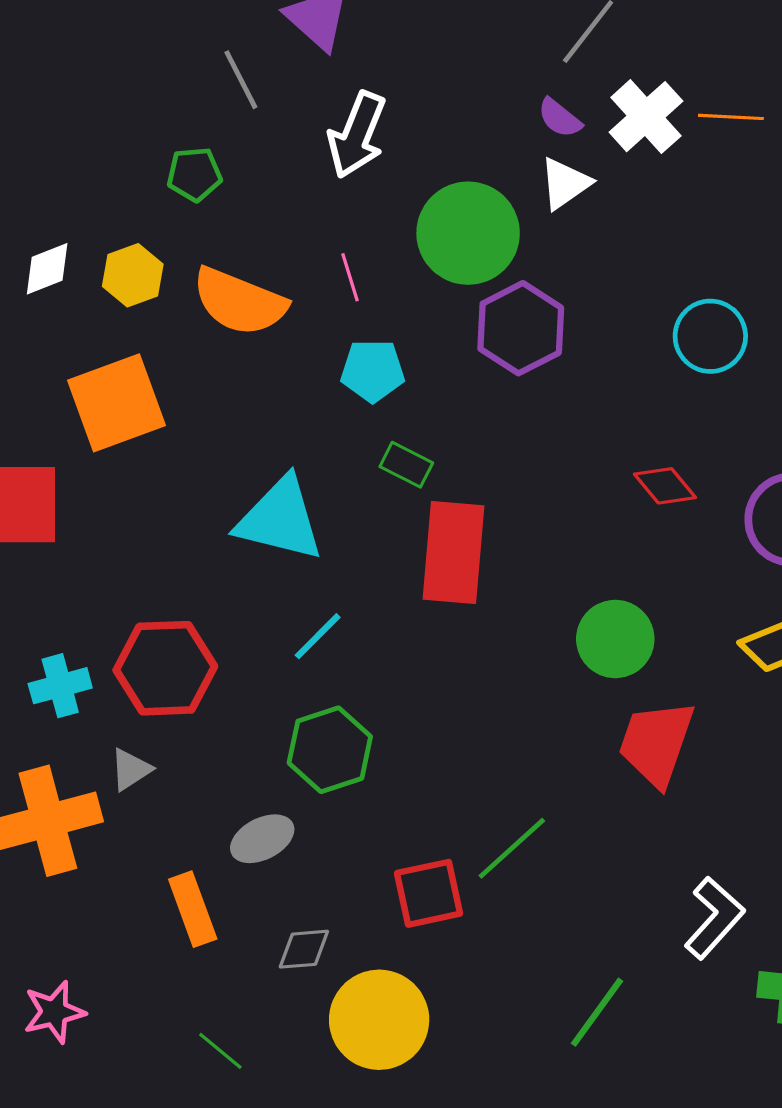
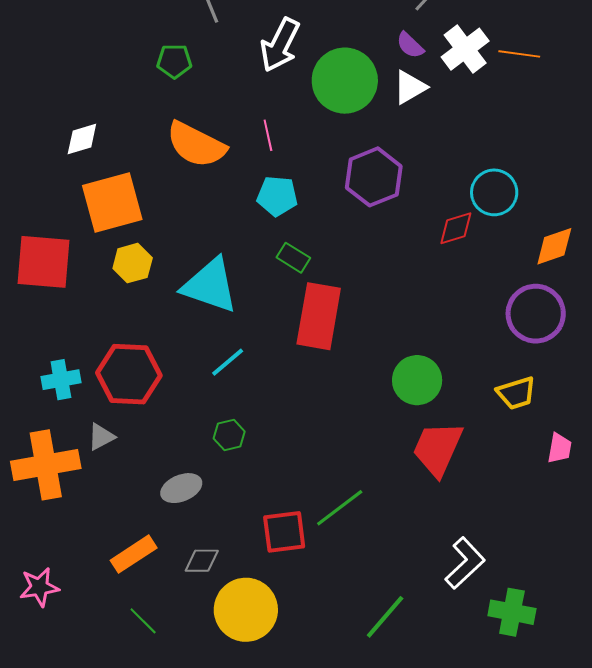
green circle: (468, 233) -> (345, 81), moved
white diamond: (47, 269) -> (82, 139), moved
yellow hexagon: (133, 275) -> (133, 263), moved
red diamond: (665, 486) -> (456, 228), moved, turned -72
green hexagon: (330, 750) -> (229, 435), size x0.6
orange rectangle: (193, 909) -> (134, 554), moved, turned 72

